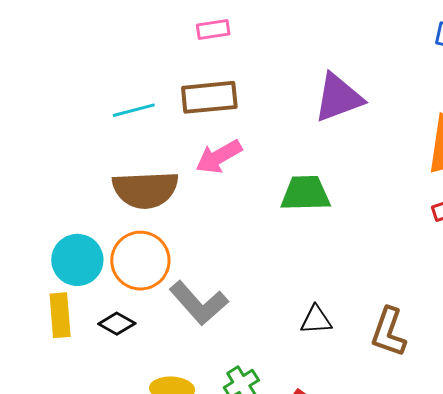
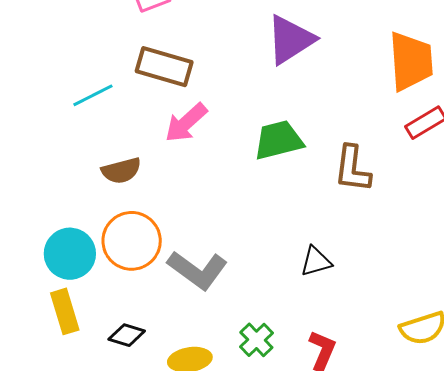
brown rectangle: (209, 97) -> (164, 67), turned 34
brown semicircle: (145, 190) -> (121, 171), size x0.6
black diamond: (117, 324) -> (127, 335), moved
brown L-shape: (389, 332) -> (352, 169), moved

